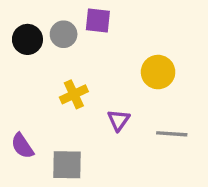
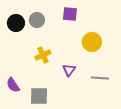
purple square: (98, 21) -> (70, 14), moved

